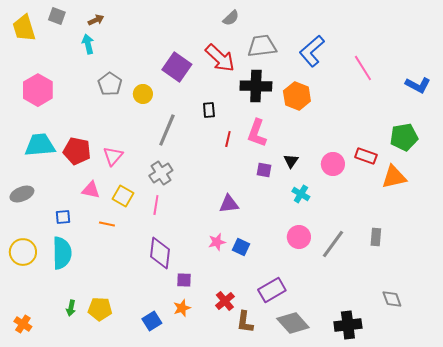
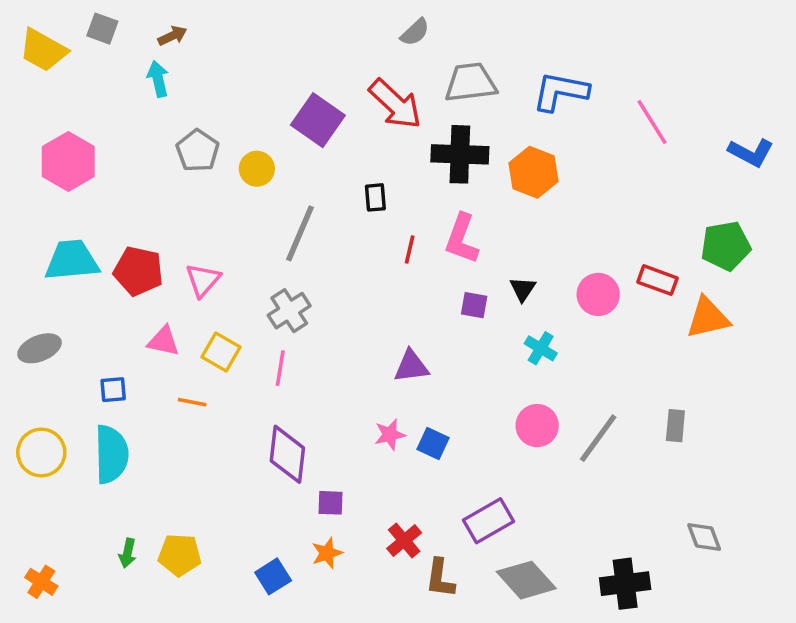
yellow trapezoid: (24, 28) -> (43, 50), turned -44
blue L-shape: (312, 51) -> (560, 91), turned 52

